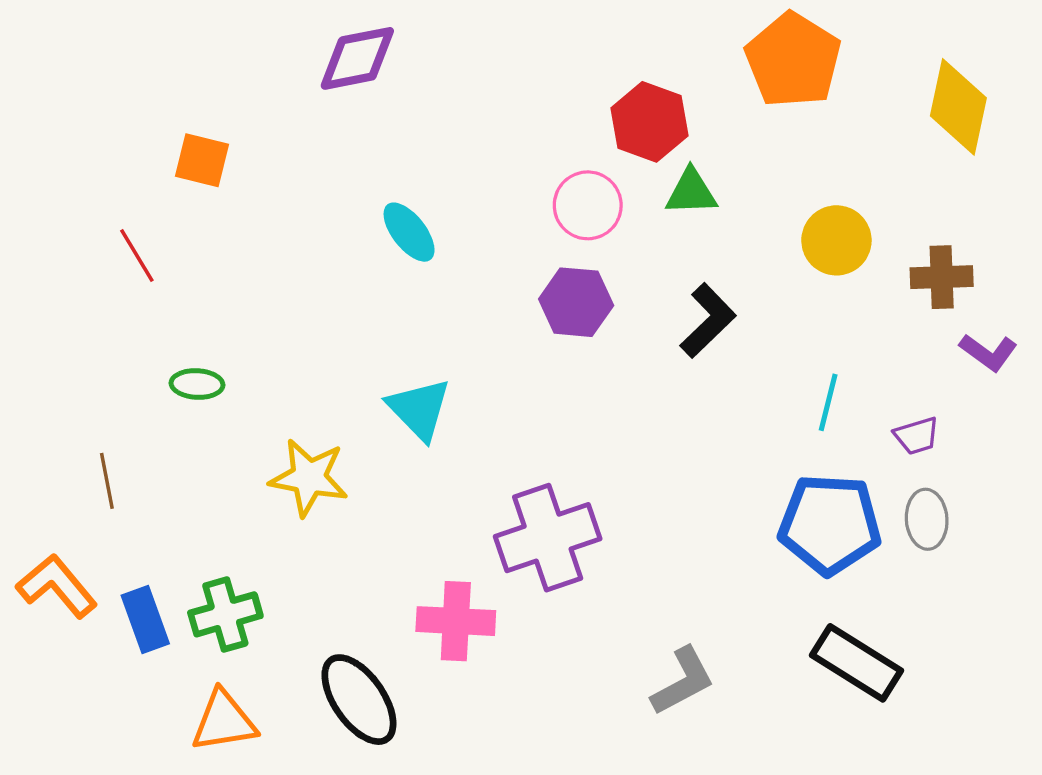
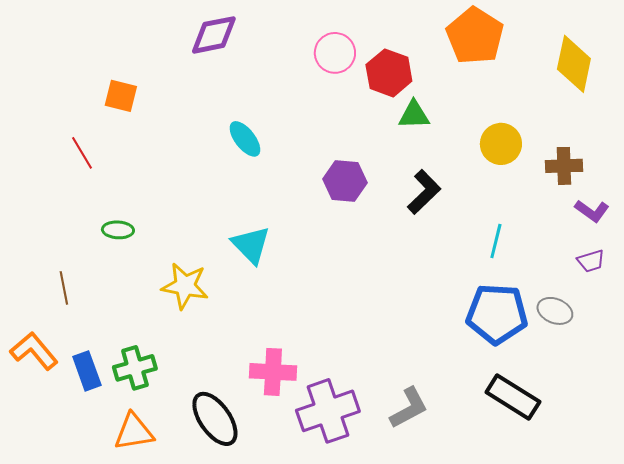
pink circle: (588, 205) -> (335, 53), moved
purple trapezoid: (917, 436) -> (591, 261), moved
gray ellipse: (927, 519) -> (555, 311), turned -64
purple cross: (548, 538) -> (328, 411), moved

